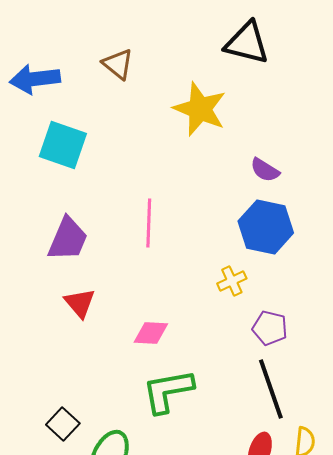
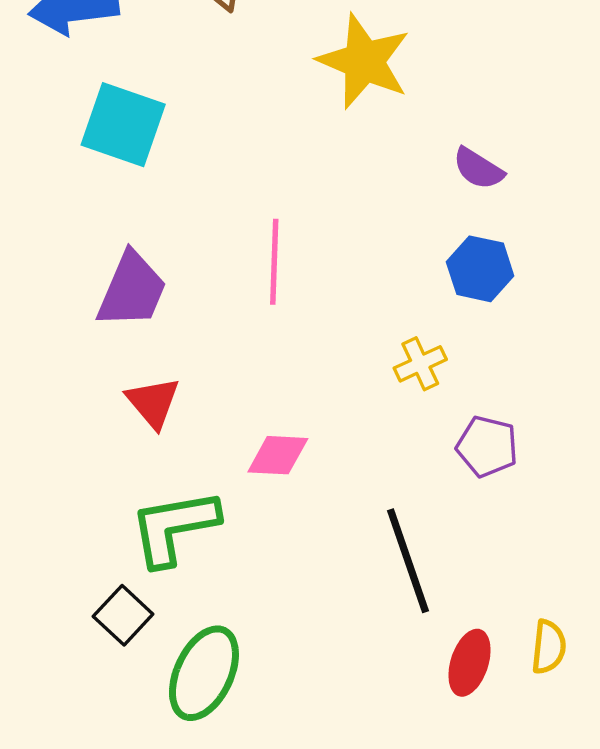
blue hexagon: (266, 227) -> (480, 269), size x0.7
black line: (271, 389) -> (408, 561), moved
green L-shape: (168, 391) -> (174, 527), moved

